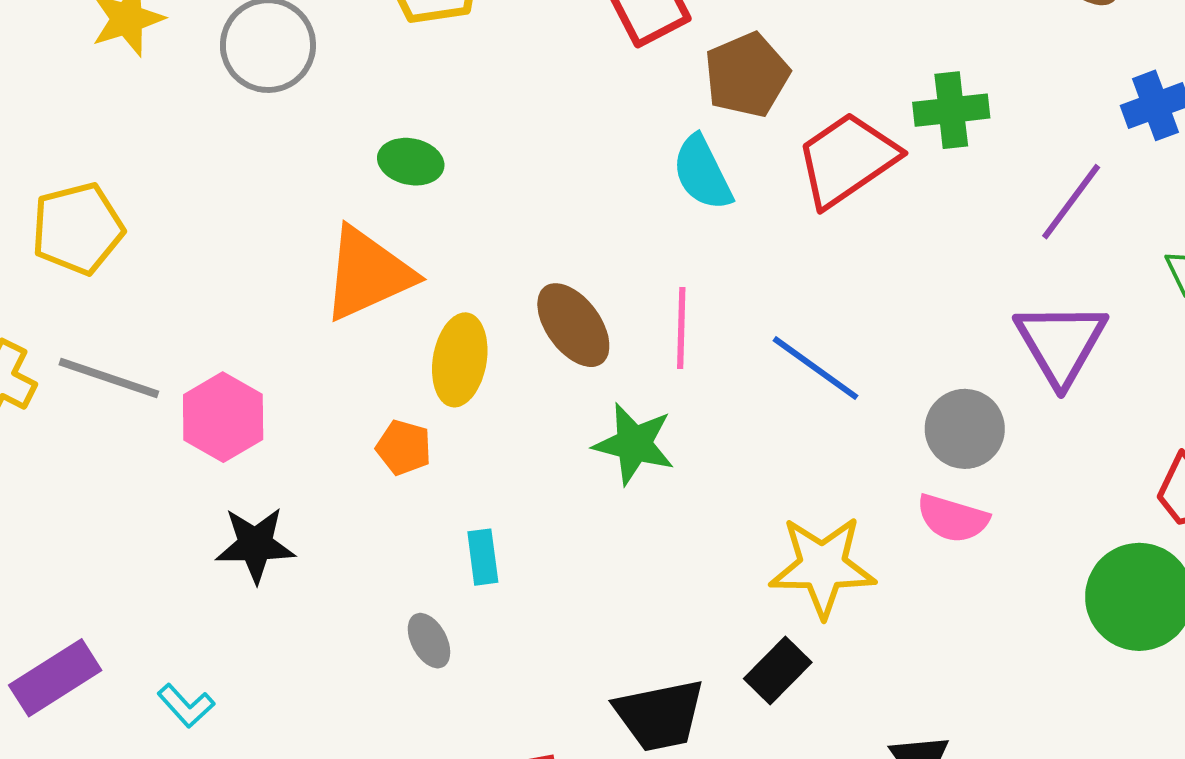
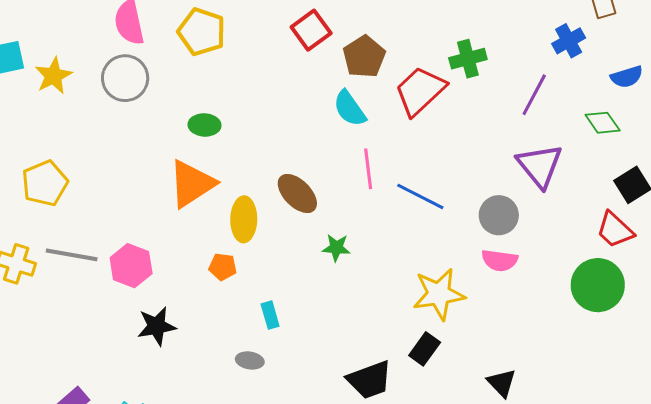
pink line: (681, 328) -> (368, 169), moved
green star: (634, 444) -> (336, 248), size x0.7
gray ellipse: (429, 641) -> (250, 360), turned -44

